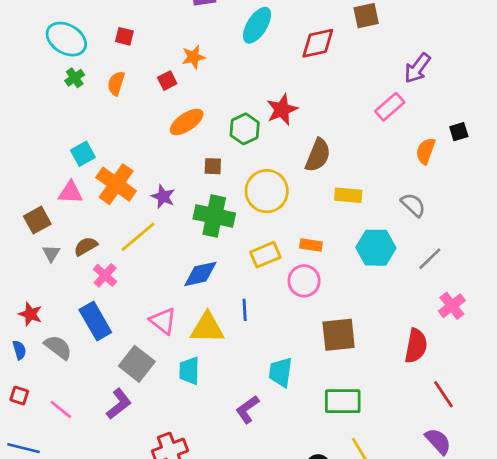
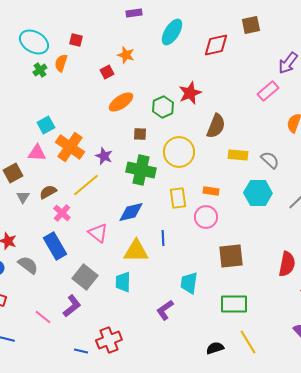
orange star: (193, 57) -> (126, 55), turned 30
orange semicircle: (116, 83) -> (61, 63), moved
gray semicircle: (413, 205) -> (270, 160), moved
yellow rectangle: (265, 255) -> (178, 198), turned -75
pink triangle: (163, 321) -> (98, 233), moved
pink line: (61, 409) -> (43, 317), moved

